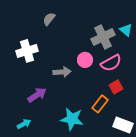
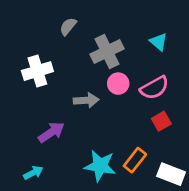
cyan triangle: (126, 30) -> (159, 42), moved
gray cross: (103, 37) -> (107, 52), moved
orange rectangle: (100, 104) -> (135, 160), moved

